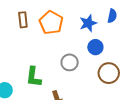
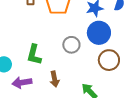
blue circle: (95, 47) -> (99, 33), size x1.5

